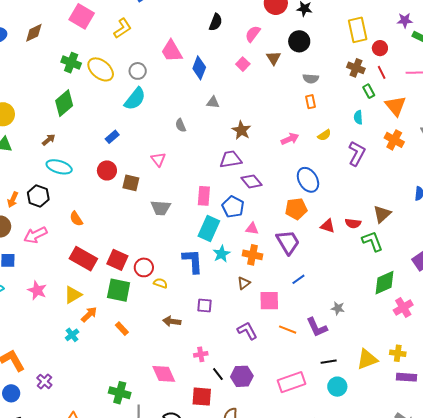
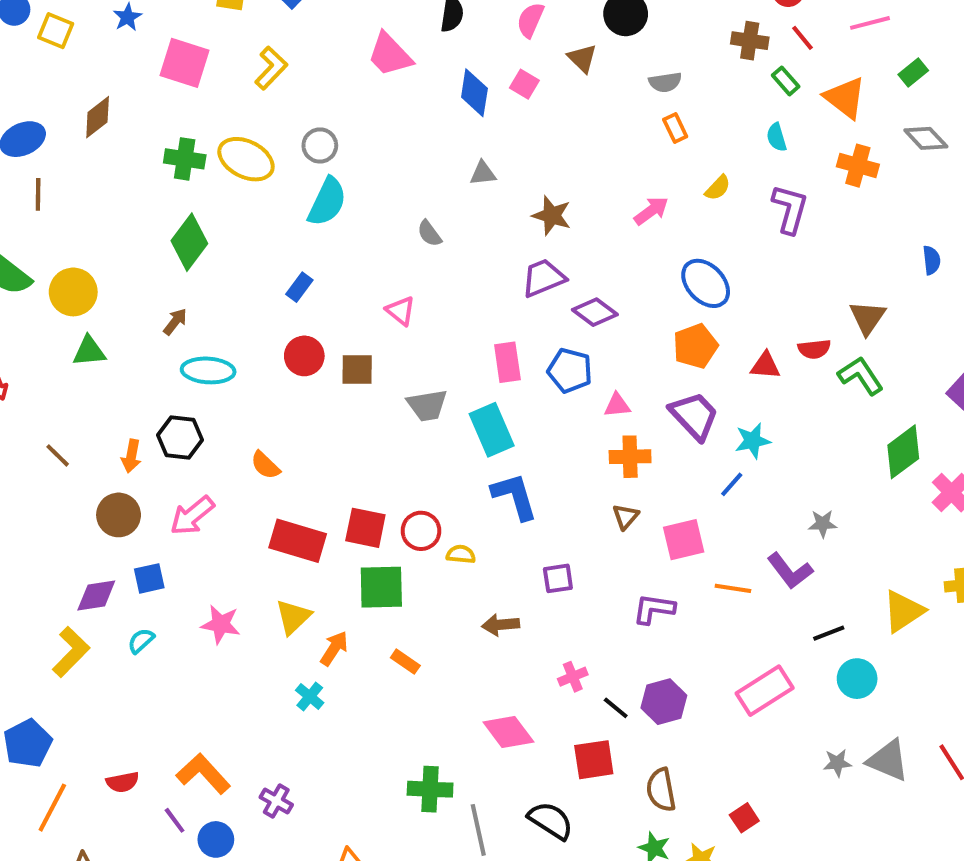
pink trapezoid: (172, 51) -> (390, 55), moved
blue diamond: (199, 68) -> (474, 93), moved
cyan rectangle: (209, 229) -> (492, 430), moved, turned -35
cyan star: (221, 254) -> (753, 441), moved, turned 30
purple L-shape: (247, 331) -> (654, 609), turned -40

